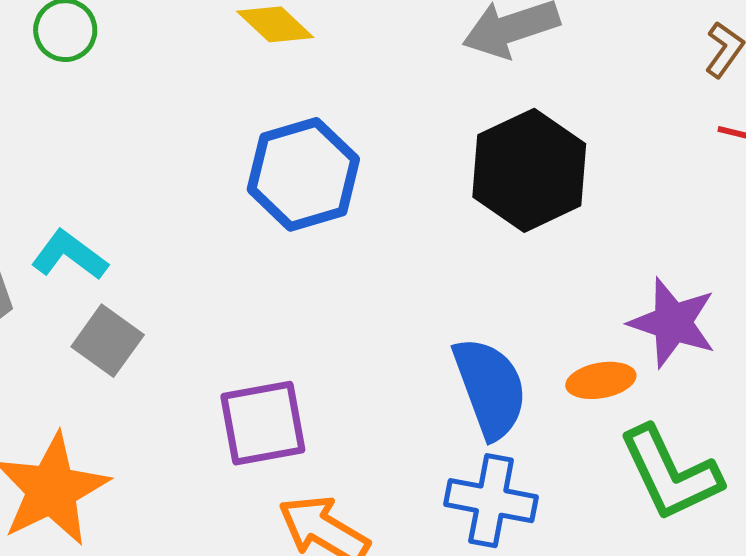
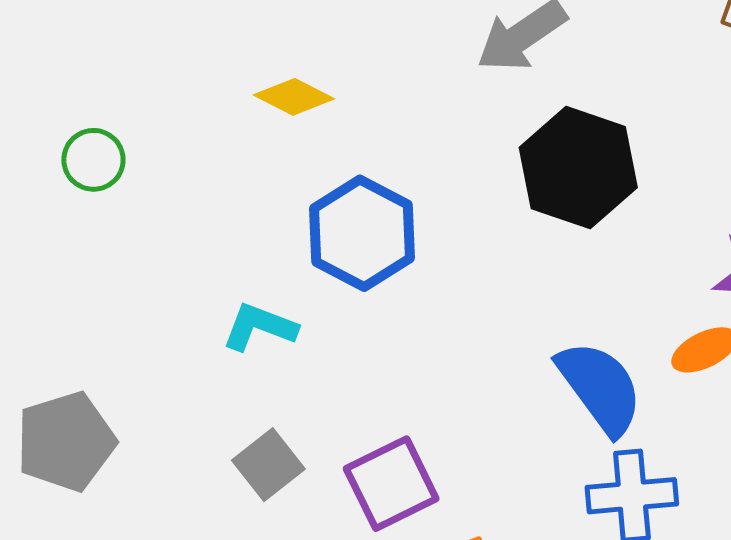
cyan L-shape: (69, 255) -> (260, 327), moved
gray square: (108, 341) -> (268, 465), moved, turned 32

